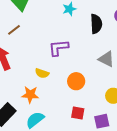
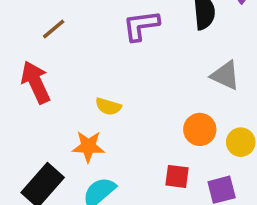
purple L-shape: (59, 48) -> (141, 26), moved
orange circle: (76, 81) -> (200, 129), moved

